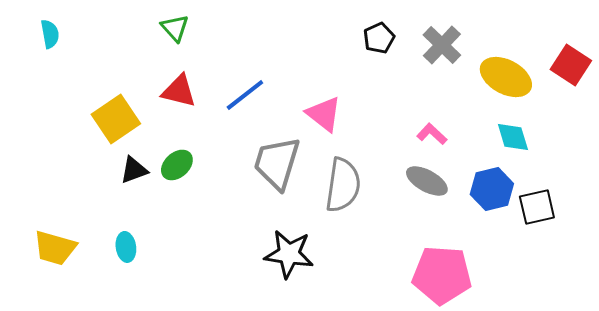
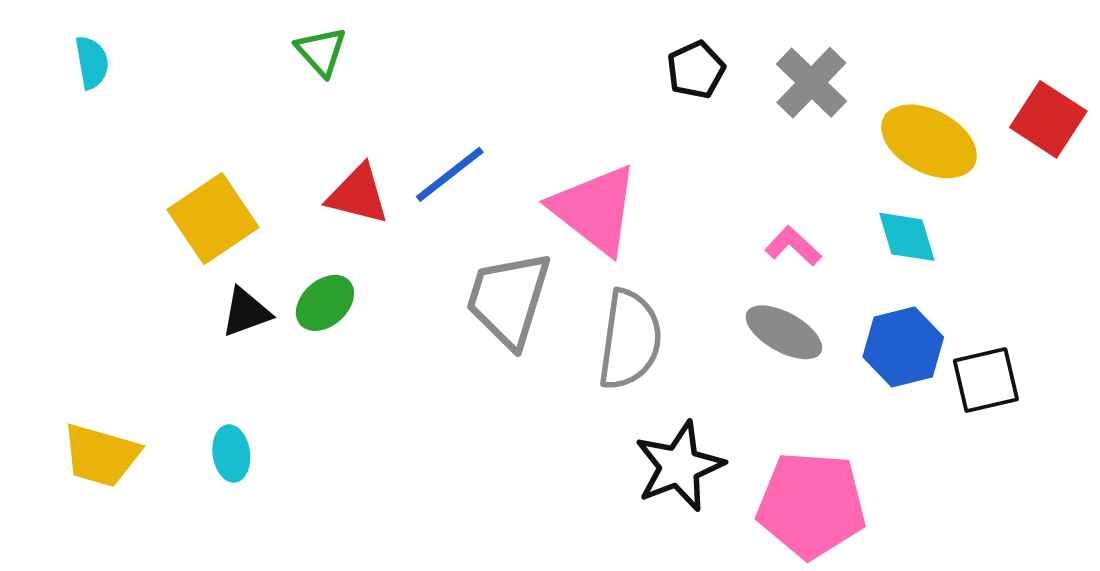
red triangle: (179, 91) -> (358, 195), moved
pink triangle: (324, 114) -> (595, 209), size x1.4
cyan diamond: (513, 137) -> (907, 237), moved
black star: (289, 254) -> (679, 466), moved, turned -30

